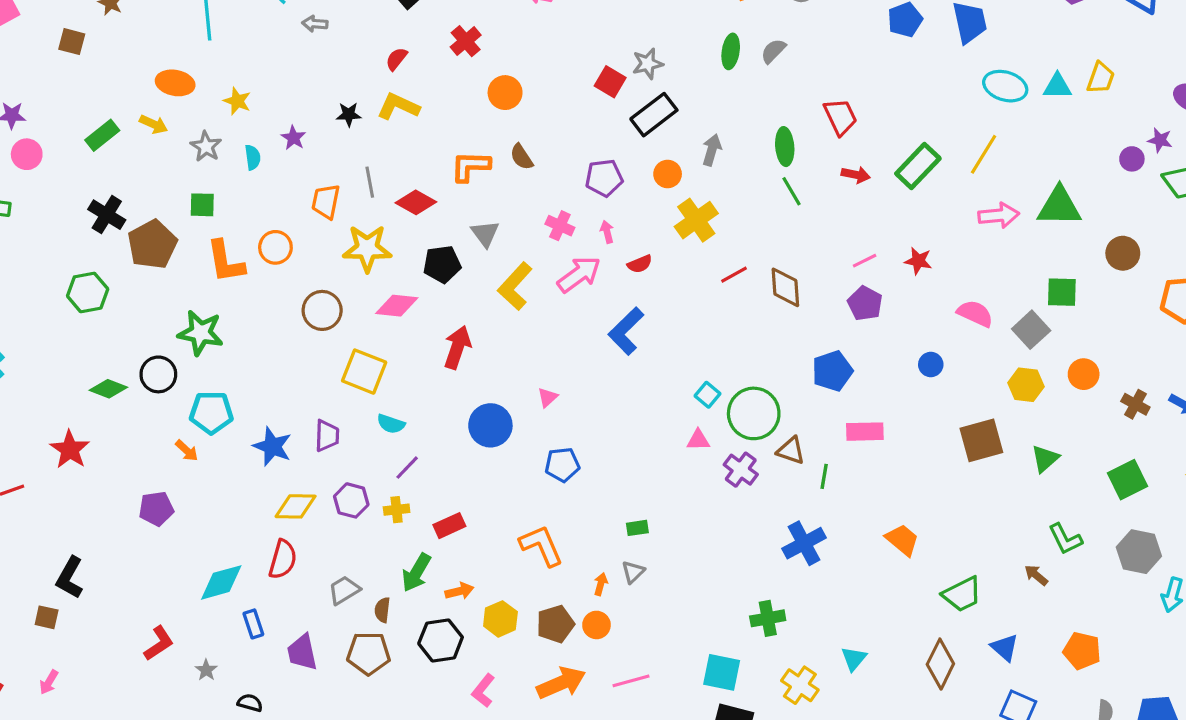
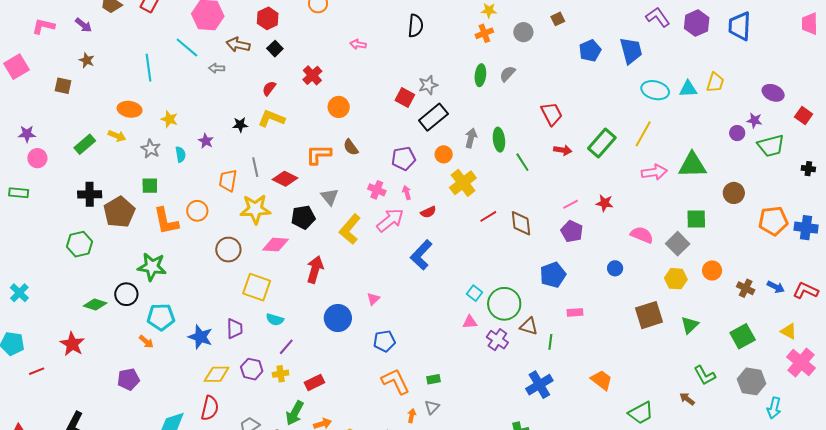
green ellipse: (785, 147) -> (499, 140), moved
black cross: (107, 215) -> (90, 194), turned -30
pink rectangle: (865, 432) -> (575, 312), size x0.7
orange L-shape: (541, 546) -> (395, 381), moved

